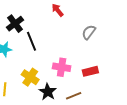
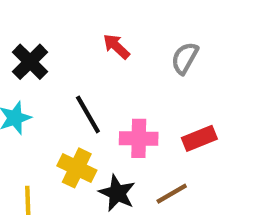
red arrow: (58, 10) -> (116, 46), moved
black line: (31, 41) -> (88, 114), moved

